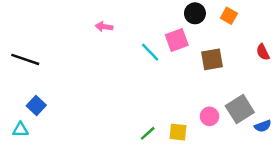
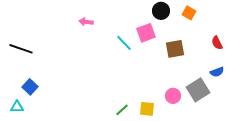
blue semicircle: (263, 126) -> (217, 72), moved

